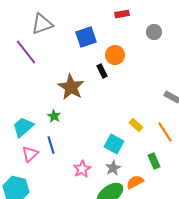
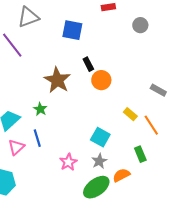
blue square: (86, 37) -> (72, 30), turned 30
orange circle: (115, 55) -> (101, 80), moved
yellow rectangle: (136, 125) -> (130, 114), moved

